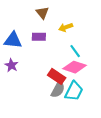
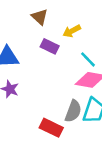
purple rectangle: (39, 37) -> (50, 46), moved, turned 32
red rectangle: (57, 76) -> (51, 128), moved

